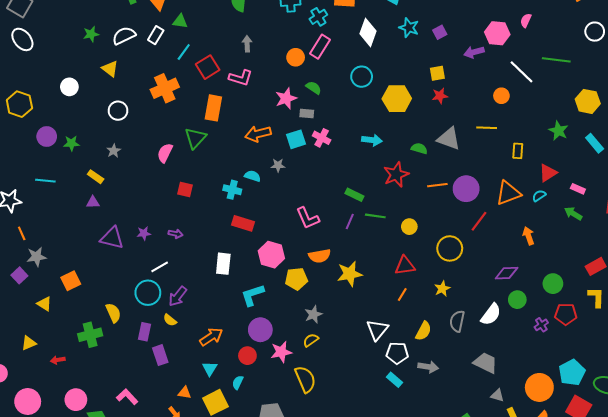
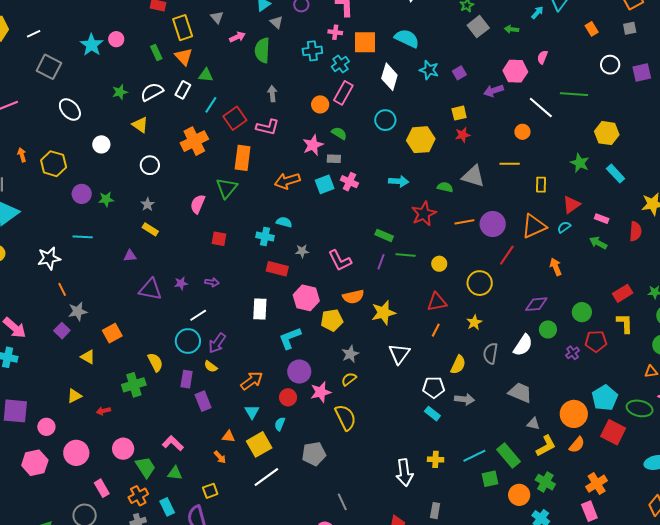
white ellipse: (22, 39) -> (70, 109), moved
gray star: (278, 165) -> (302, 251), moved
yellow rectangle: (96, 177) -> (150, 229), moved
white triangle: (377, 330) -> (399, 354), moved

